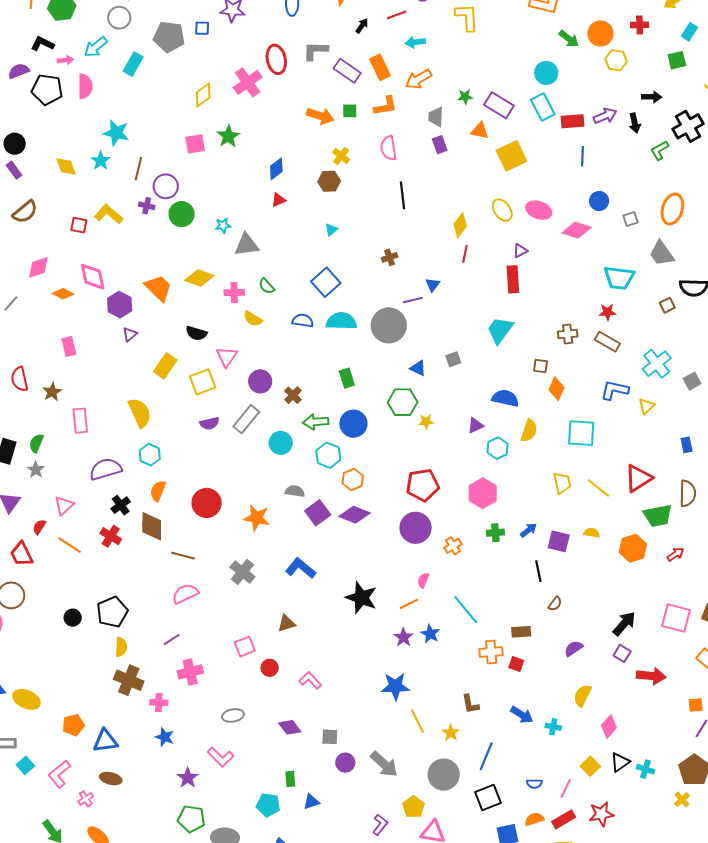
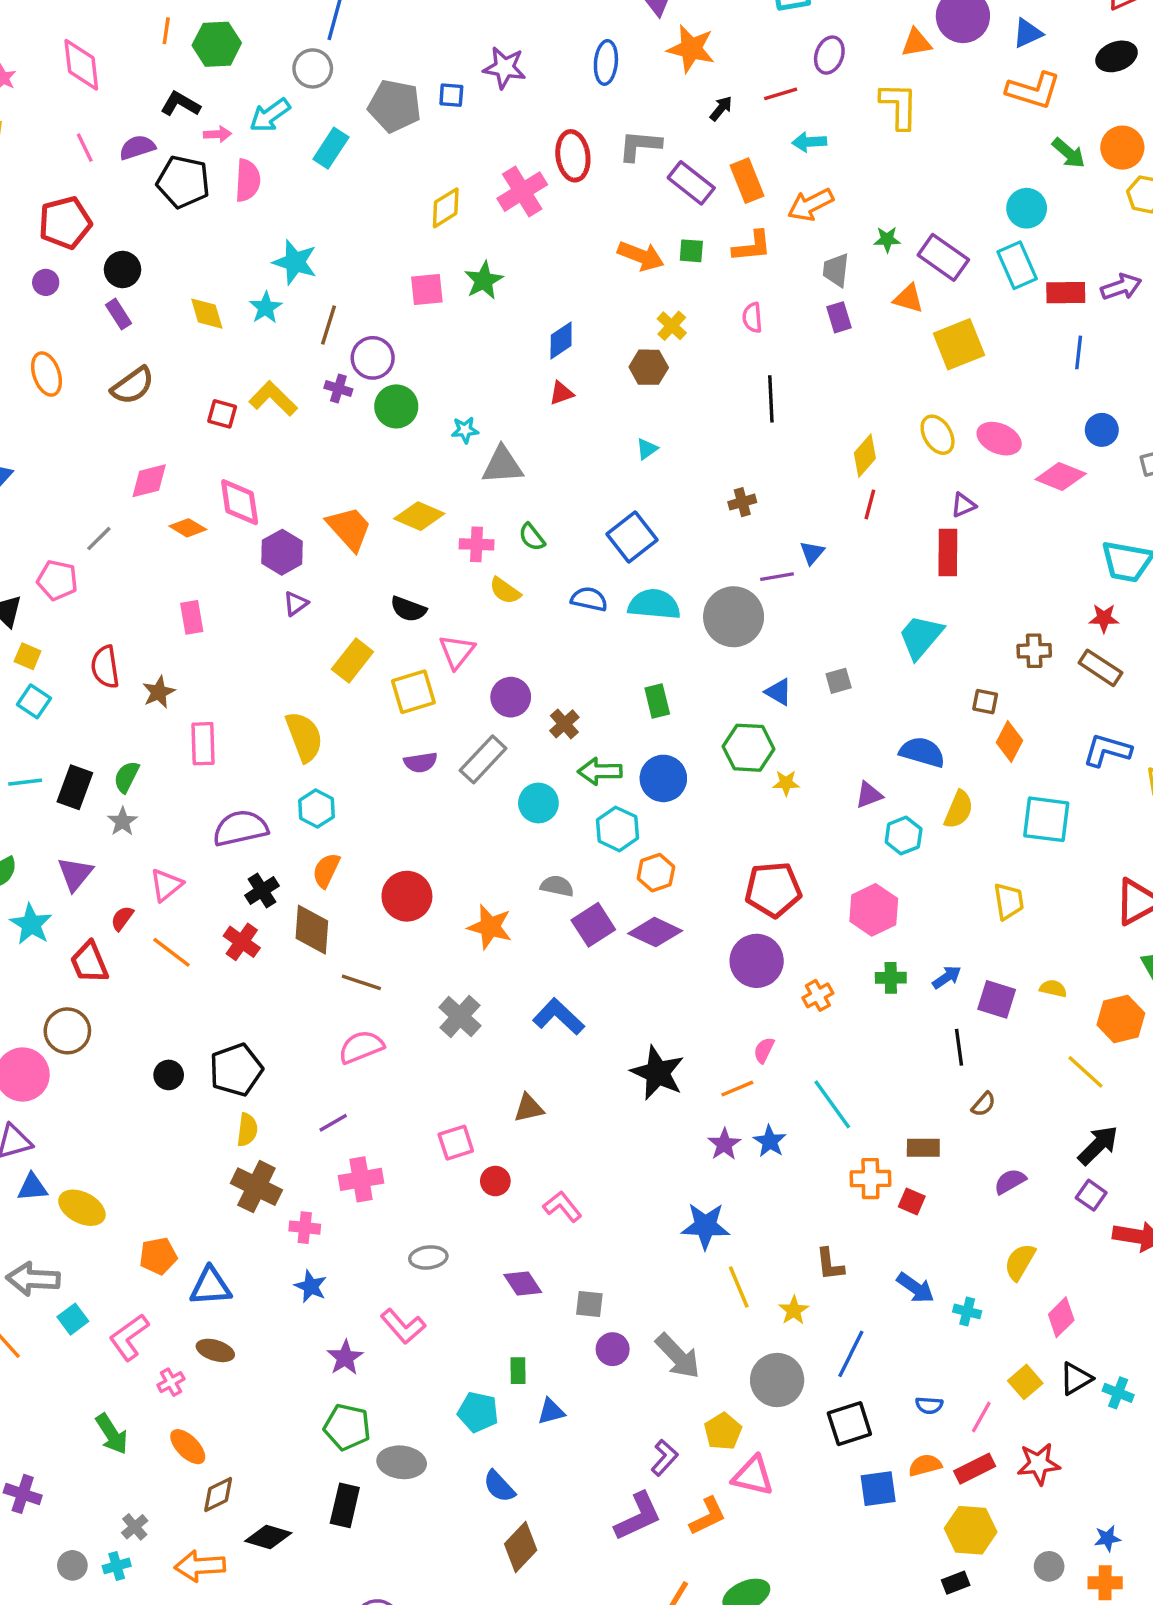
pink semicircle: (388, 148) -> (752, 318), size x0.7
yellow line: (598, 488) -> (1085, 1072), moved

